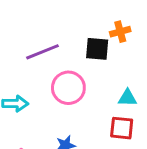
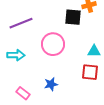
purple line: (43, 52) -> (21, 23), moved

